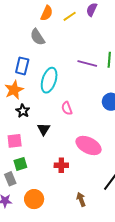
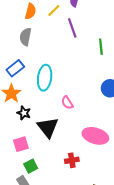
gray semicircle: (37, 37) -> (25, 37), turned 54
purple line: (87, 63) -> (72, 28), moved, turned 66
blue rectangle: (22, 66) -> (15, 68), turned 48
black triangle: (44, 129) -> (48, 127), size x1.6

